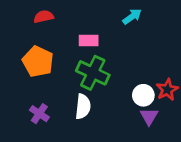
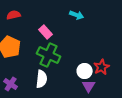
cyan arrow: (132, 17) -> (77, 15), turned 56
pink rectangle: (89, 40) -> (46, 32), turned 48

